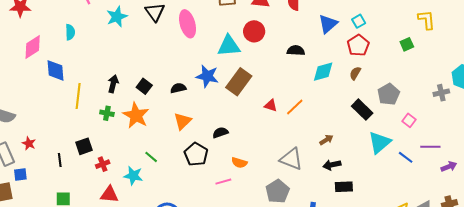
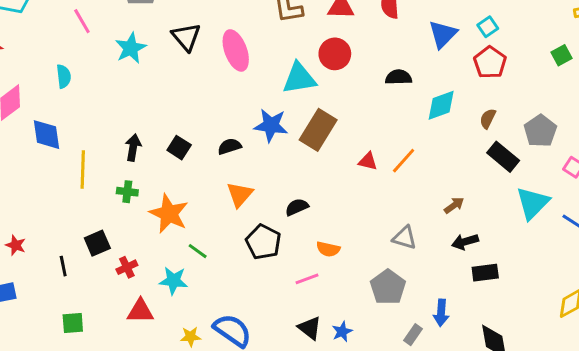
brown semicircle: (355, 73) -> (488, 119), moved
orange star: (136, 115) -> (169, 214), moved
gray triangle: (291, 159) -> (404, 238), size x0.7

